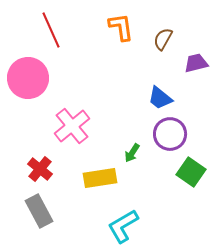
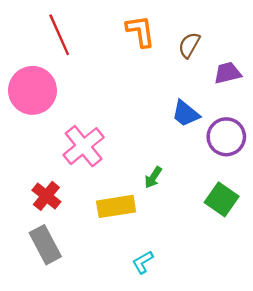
purple circle: (170, 134) -> (226, 137), moved
cyan L-shape: (123, 226) -> (143, 262), size x0.6

